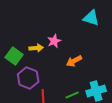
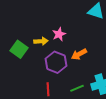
purple hexagon: (28, 78) -> (56, 62), moved

